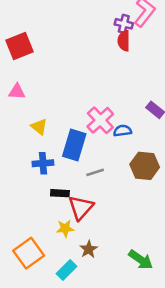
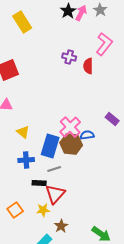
purple cross: (124, 24) -> (69, 57), moved
brown hexagon: (145, 166) -> (71, 144), moved
gray line: (95, 172) -> (54, 169), moved
orange square: (29, 253) -> (15, 210), moved, size x0.7

